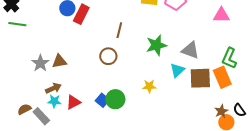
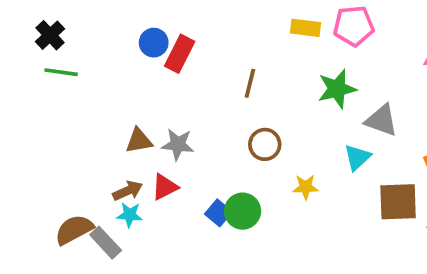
green star: (156, 45) -> (337, 89), moved
brown circle: (108, 56) -> (265, 144), moved
gray star: (40, 63) -> (178, 144), moved, turned -30
brown square: (200, 78) -> (398, 202), moved
red triangle: (73, 102) -> (165, 187), moved
brown semicircle: (24, 109) -> (74, 230), size x1.5

